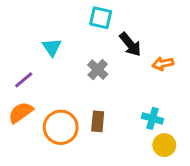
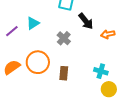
cyan triangle: (52, 47) -> (33, 23), turned 32
purple line: (24, 80) -> (12, 31), moved
orange circle: (61, 127) -> (38, 62), moved

